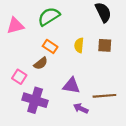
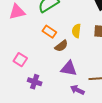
brown semicircle: (41, 63) -> (61, 46), moved
purple cross: (35, 100) -> (35, 82), size x0.6

